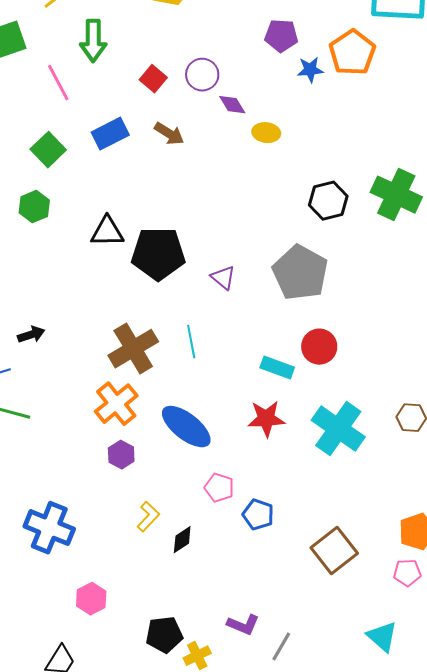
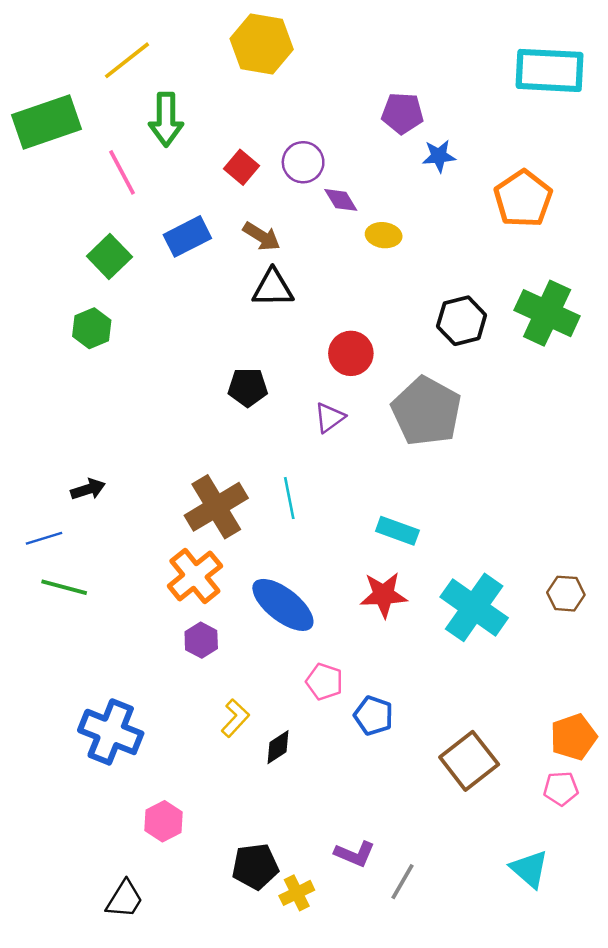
orange pentagon: (352, 53) -> (523, 199), moved
black triangle: (107, 232) -> (273, 288), moved
black pentagon: (158, 254) -> (248, 387), size x0.6
purple triangle: (223, 278) -> (329, 418), turned 44
red circle: (319, 347) -> (351, 353), moved

